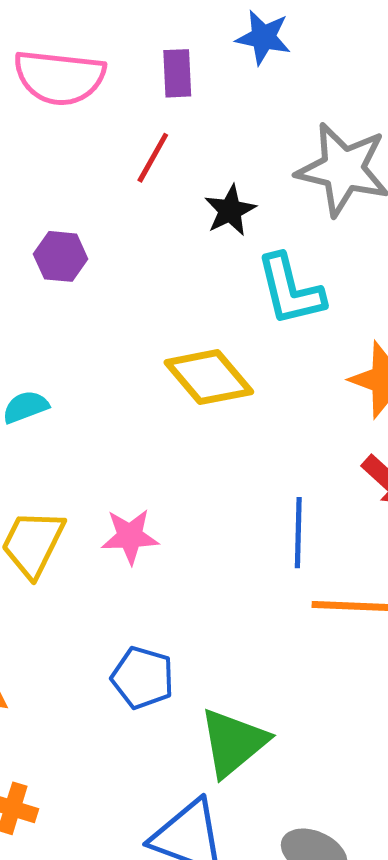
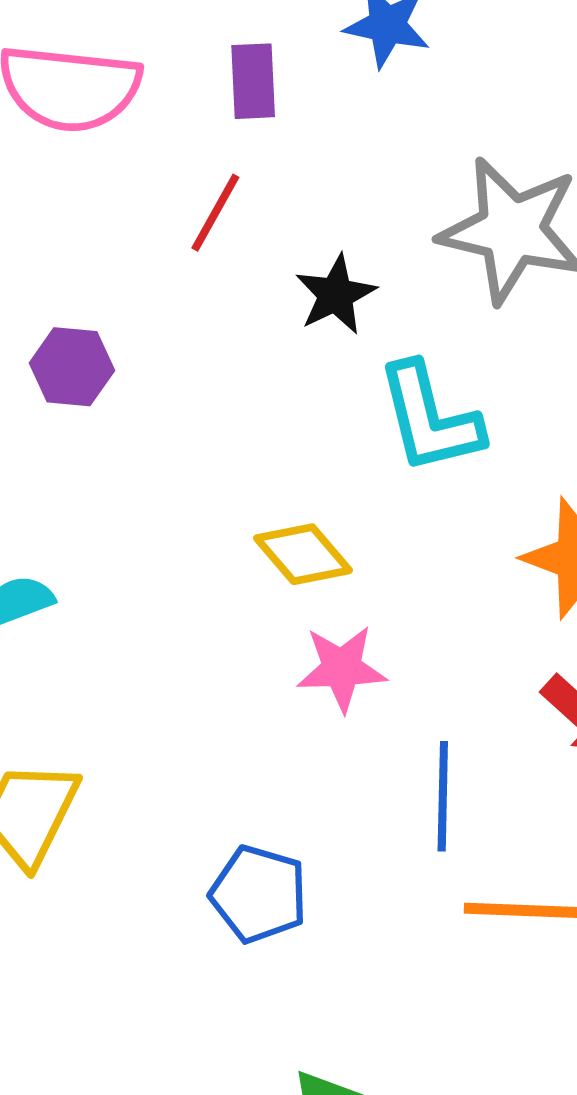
yellow diamond: (209, 377) -> (303, 554), size x0.7
pink star: (130, 536) -> (342, 668), moved
blue pentagon: (143, 678) -> (259, 894), moved

